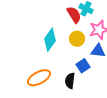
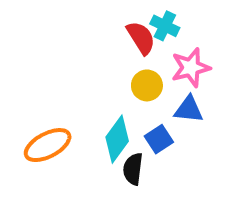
cyan diamond: (50, 40) -> (117, 139), moved
orange ellipse: (39, 78) -> (48, 145), moved

